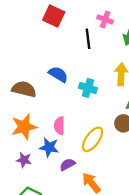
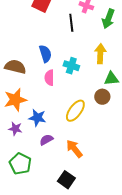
blue semicircle: (58, 74) -> (45, 54), turned 42
pink semicircle: (59, 126) -> (49, 78), moved
purple semicircle: (67, 165) -> (46, 140), moved

